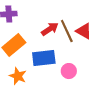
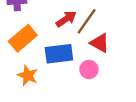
brown line: (67, 31) -> (87, 21), turned 60
red triangle: (84, 31) -> (100, 43), moved

